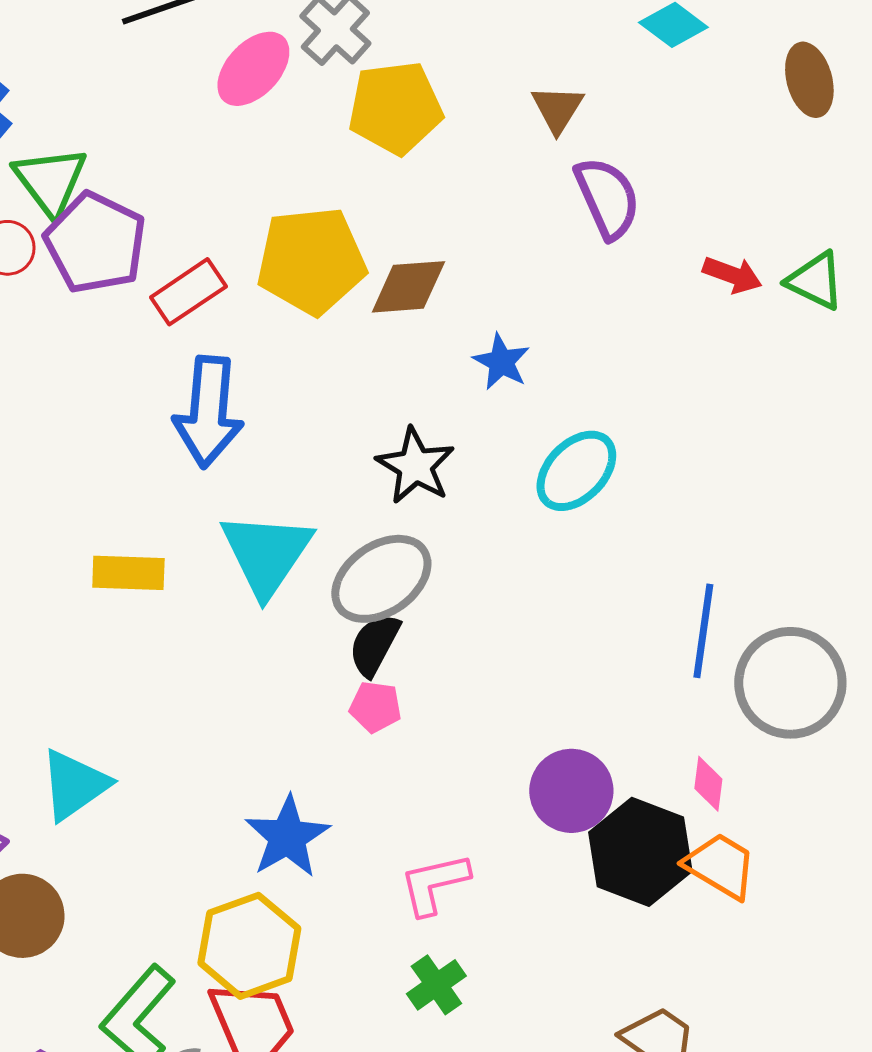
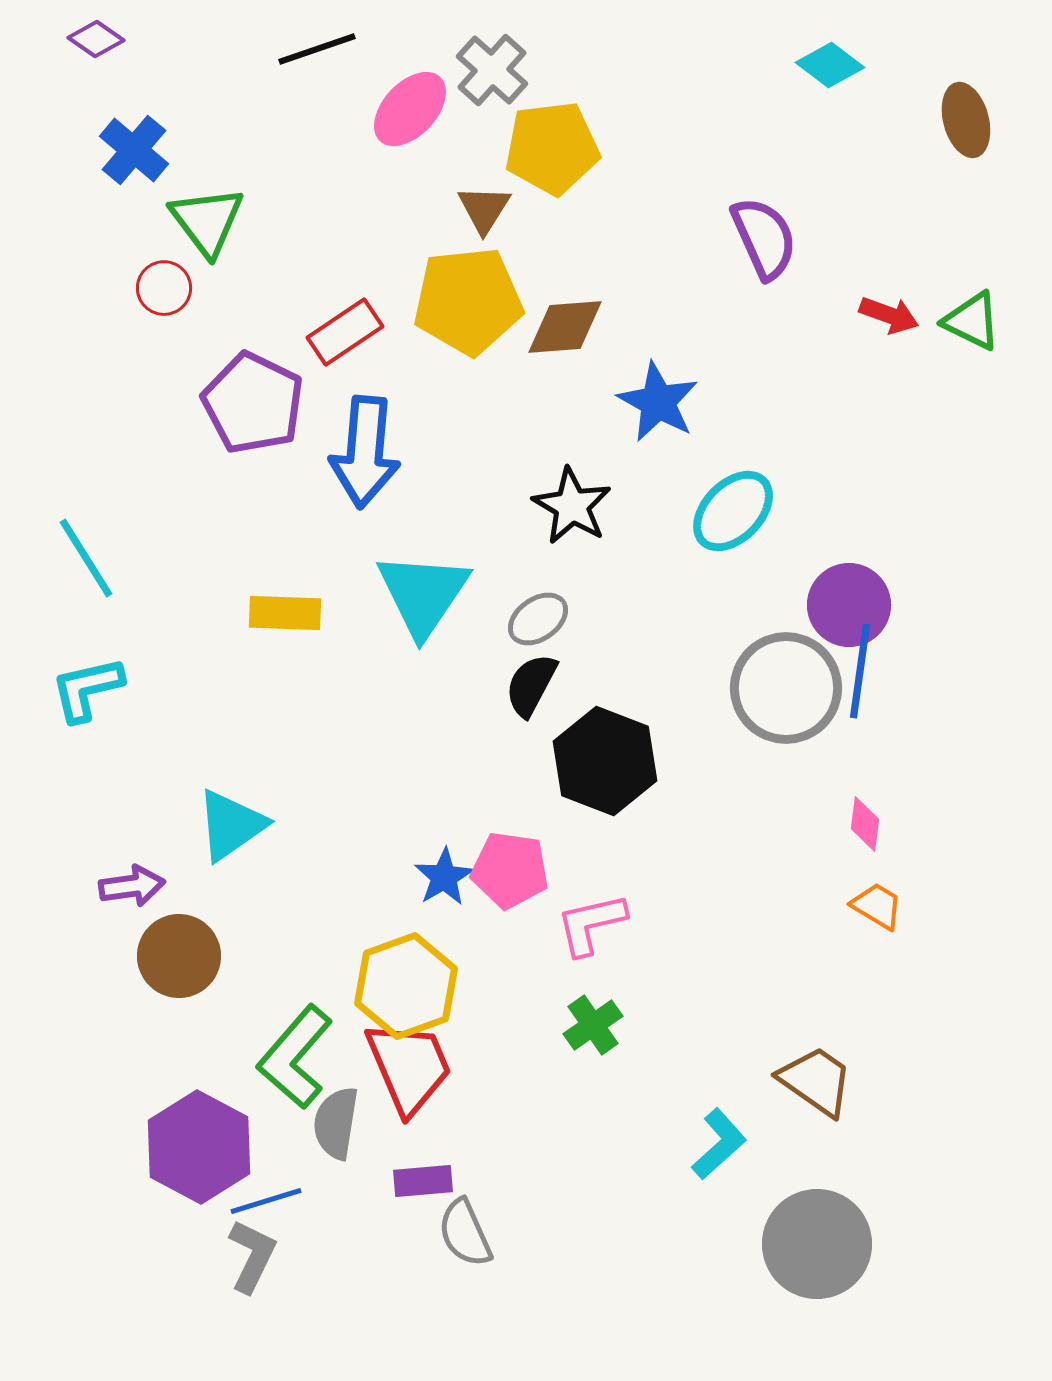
brown triangle: (557, 109) -> (484, 209), moved
purple pentagon: (95, 243) -> (253, 403), moved
blue star: (501, 362) -> (658, 402), size x1.4
gray ellipse: (381, 579) -> (538, 619), size x0.6
gray circle: (790, 683) -> (786, 688), moved
pink pentagon: (375, 707) -> (510, 870), moved, size x1.5
purple circle: (571, 791) -> (849, 605), moved
blue star: (287, 837) -> (444, 877), size x0.7
black hexagon: (640, 852) -> (605, 761), moved
orange trapezoid: (720, 866) -> (877, 906), size x0.7

